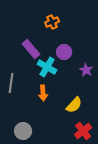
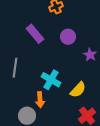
cyan cross: (47, 67) -> (51, 80), moved
orange arrow: (43, 93) -> (40, 100), moved

